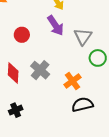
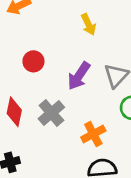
purple arrow: (56, 26) -> (79, 76), moved, turned 60

